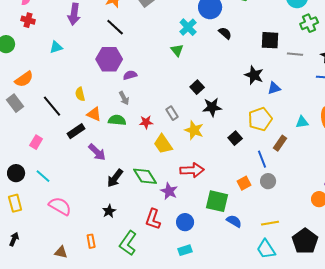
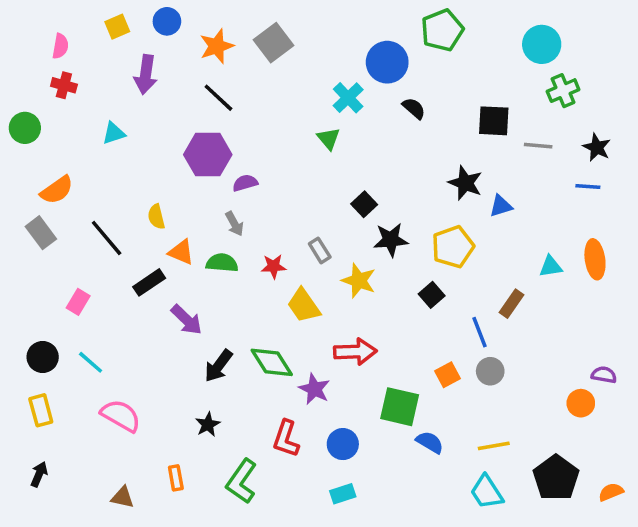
yellow pentagon: (260, 119) -> (453, 247), moved

